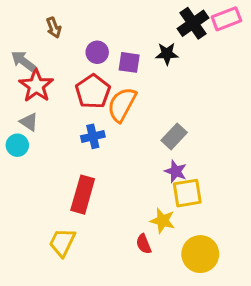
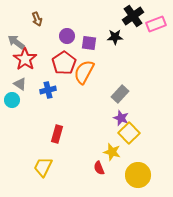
pink rectangle: (226, 19) -> (156, 24), moved
blue cross: (93, 136) -> (48, 90), moved
yellow square: (187, 193) -> (129, 133), turned -35
red rectangle: (83, 195) -> (57, 134), size x0.7

